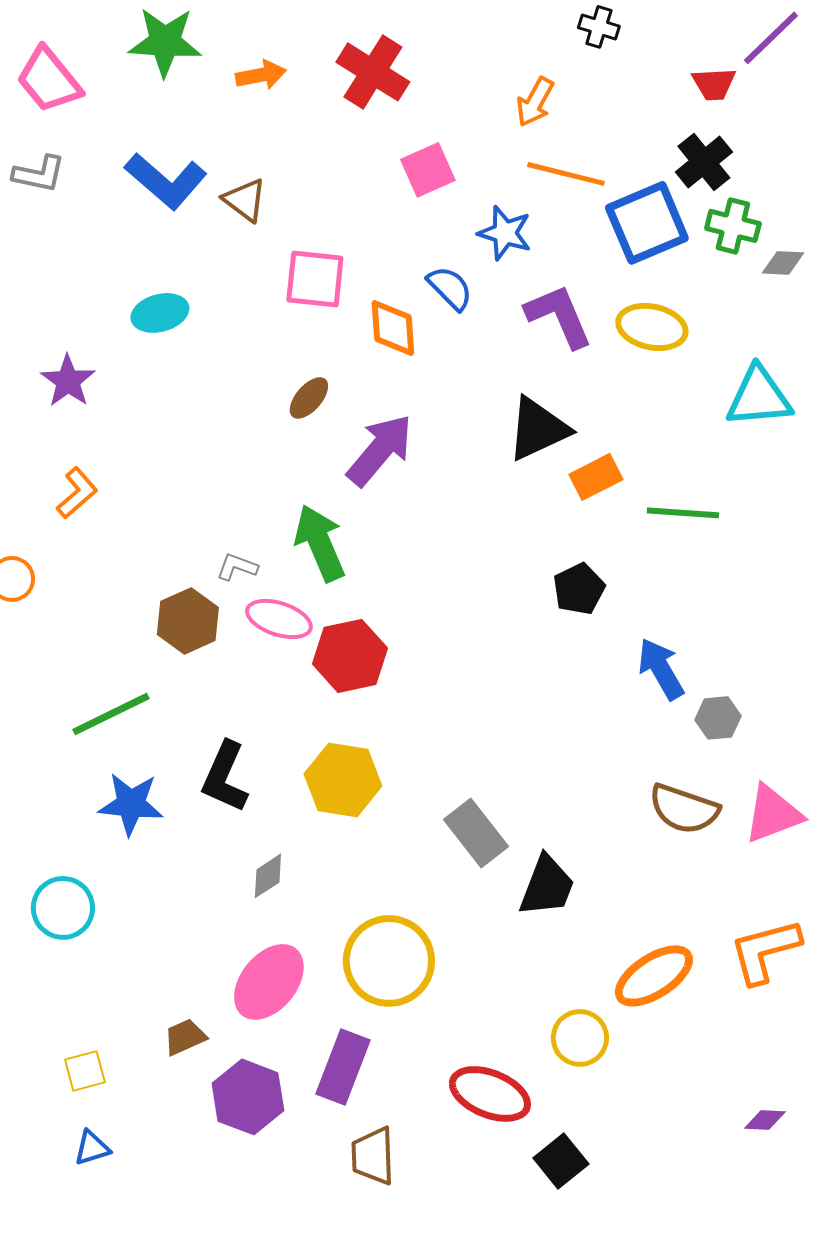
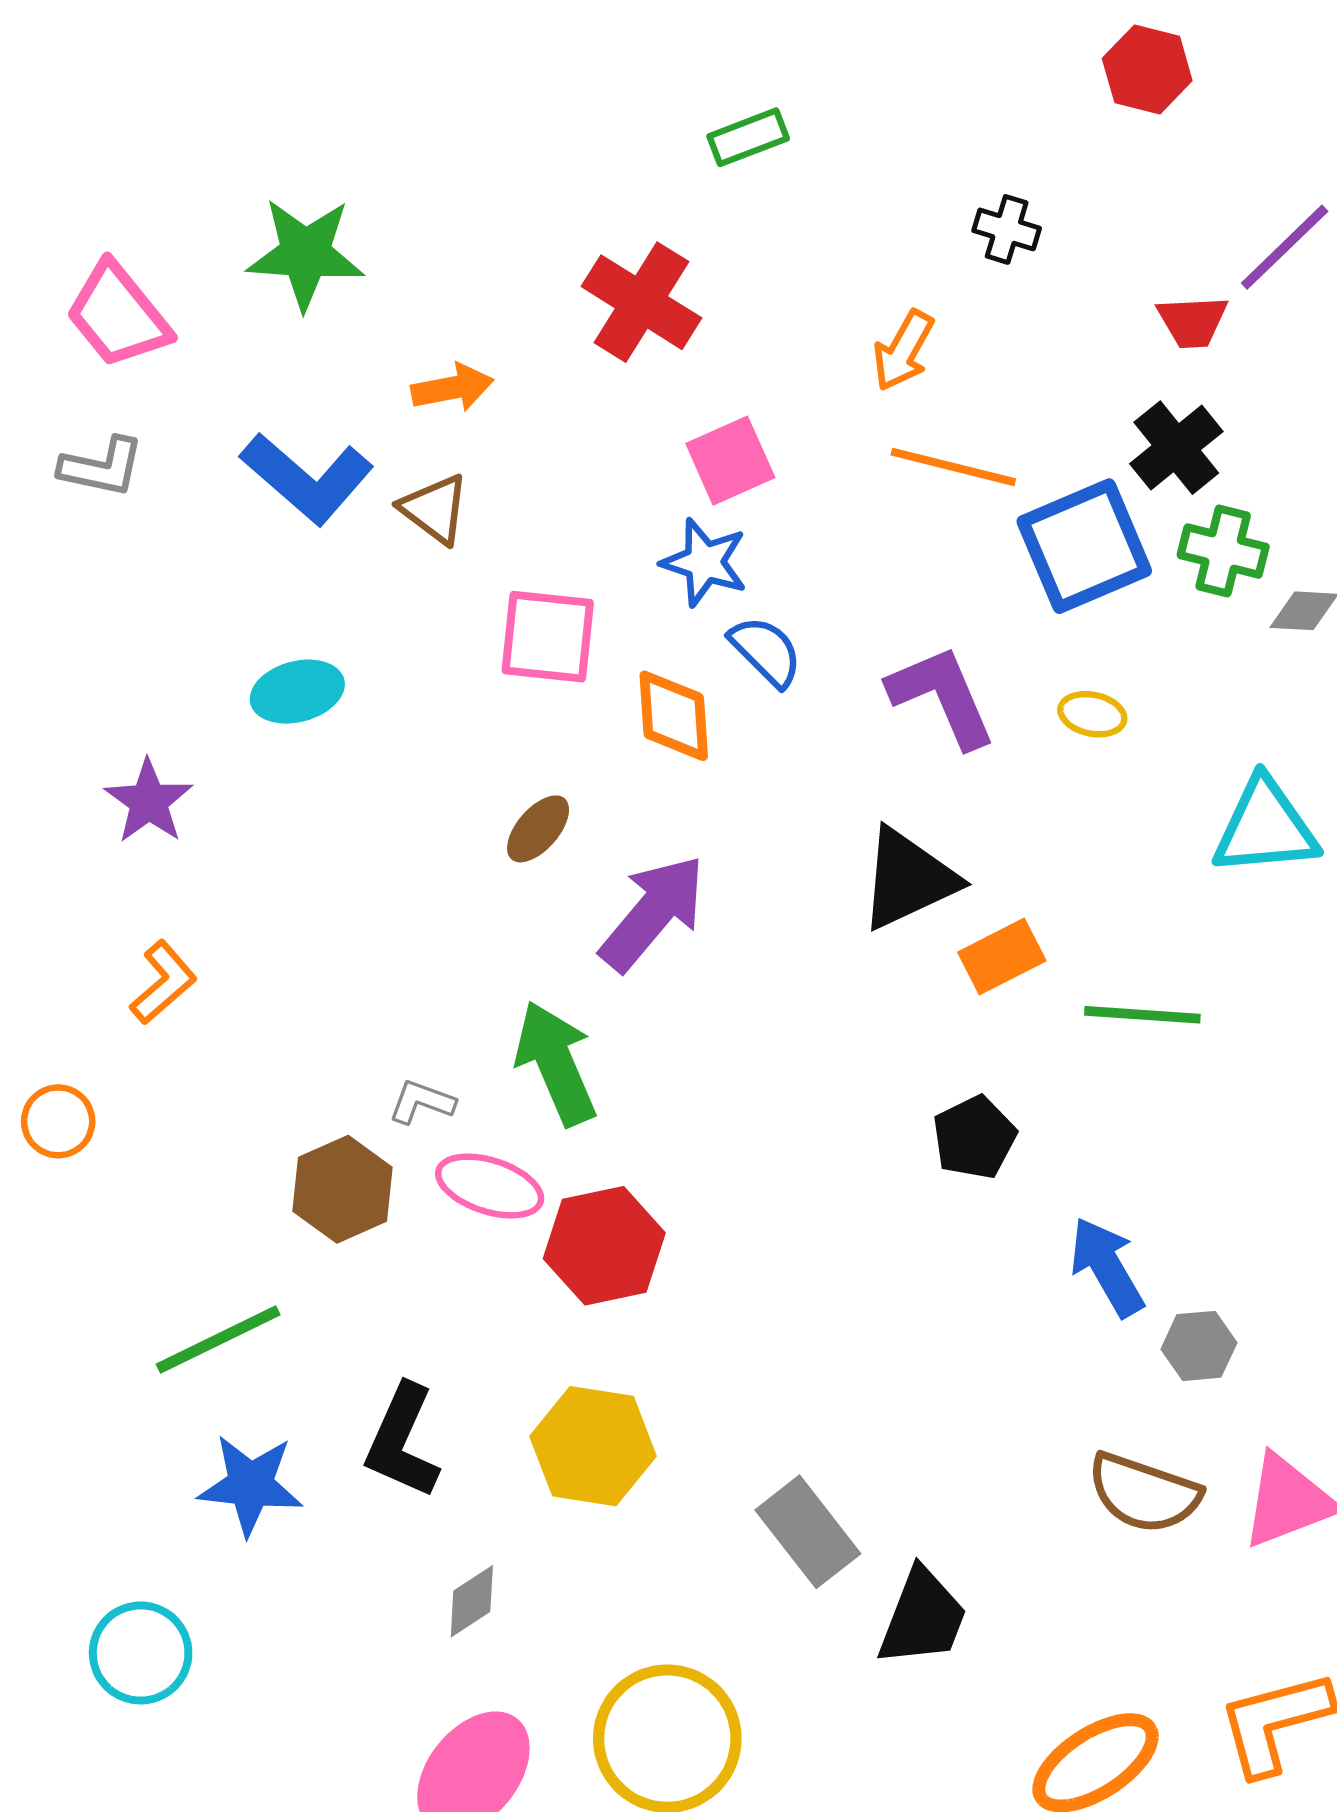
orange arrow: (261, 75) -> (452, 388), moved
blue star: (505, 233) -> (704, 562), moved
yellow ellipse: (652, 327) -> (1092, 714), size x0.6

